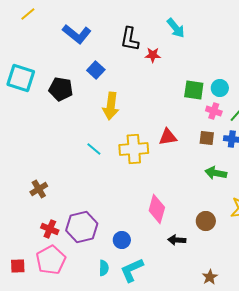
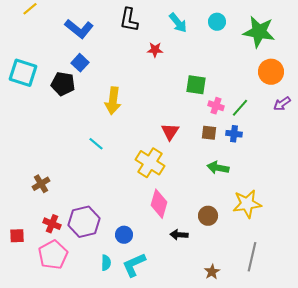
black L-shape: (130, 39) -> (129, 20), moved
blue square: (96, 70) -> (80, 63), moved
cyan circle: (220, 88) -> (217, 22), moved
red triangle: (168, 137) -> (170, 132), turned -48
yellow cross: (134, 149) -> (150, 163), moved, turned 36
red square: (18, 266) -> (17, 236), moved

